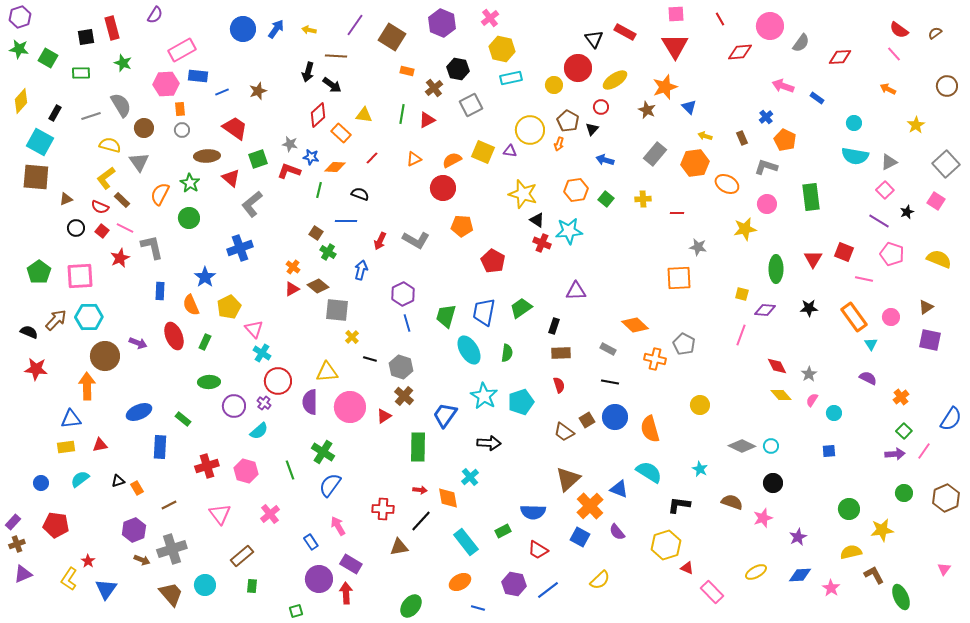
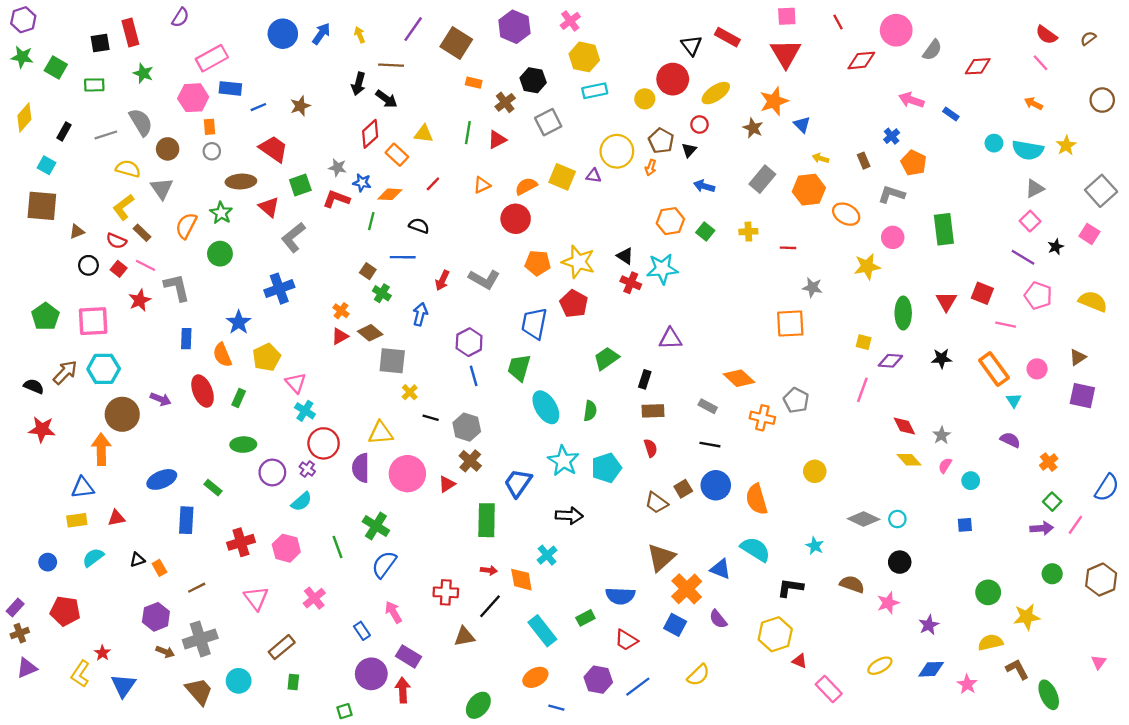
yellow arrow: (309, 30) -> (360, 35), turned 56
cyan square: (40, 142) -> (47, 165), size x0.6
cyan semicircle: (855, 156) -> (1028, 150), moved
yellow star: (523, 194) -> (578, 262), moved
blue trapezoid: (484, 312) -> (534, 324), moved

